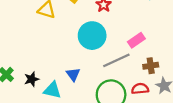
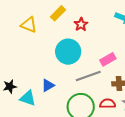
blue triangle: (73, 74) -> (48, 85), turned 32

